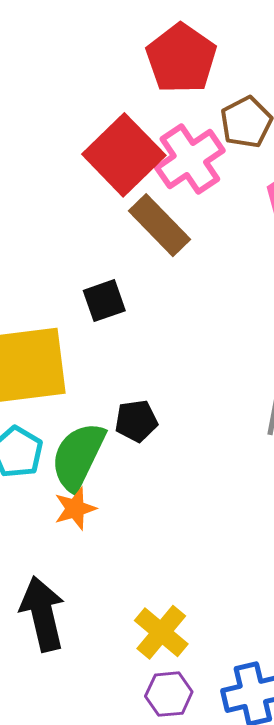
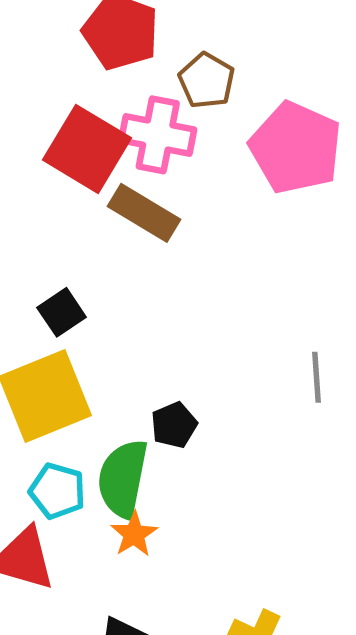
pink cross: (190, 159) -> (158, 135), turned -30
black square: (104, 301) -> (62, 312), moved

